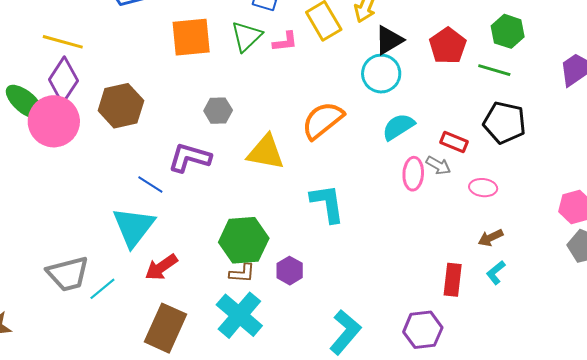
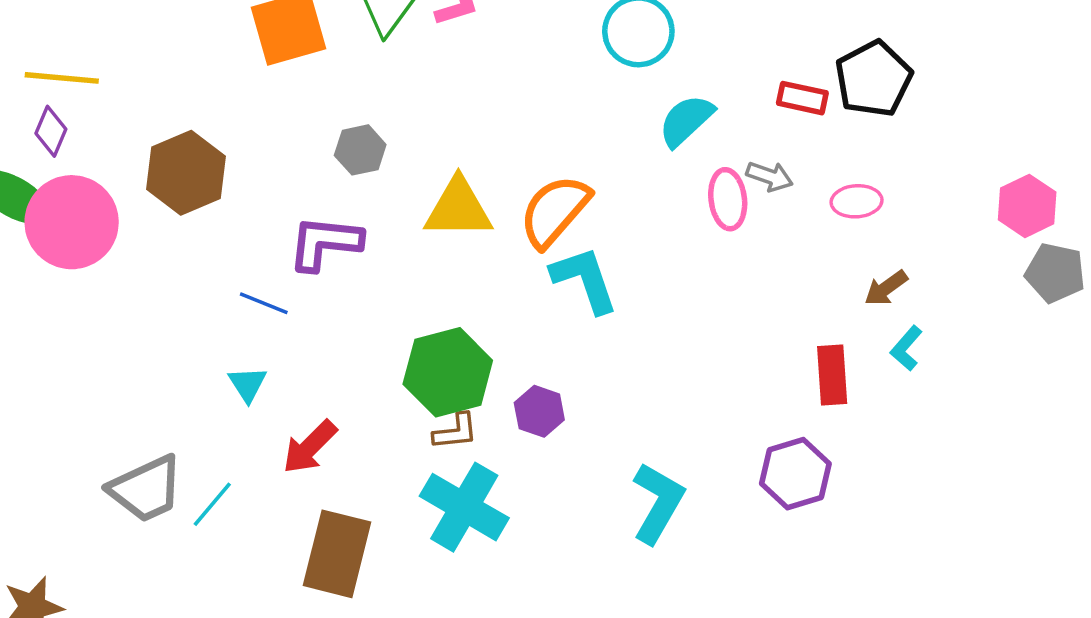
purple diamond: (63, 80) -> (51, 131), moved, size x0.6
orange semicircle: (323, 120) -> (555, 211), moved
black pentagon: (504, 123) -> (874, 79), turned -30
red rectangle: (454, 142) -> (802, 98), moved
cyan triangle: (134, 227) -> (248, 384), size x0.5

